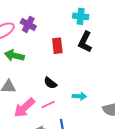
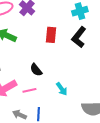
cyan cross: (81, 16) -> (80, 11), turned -35
cyan arrow: (79, 96) -> (62, 89), turned 40

